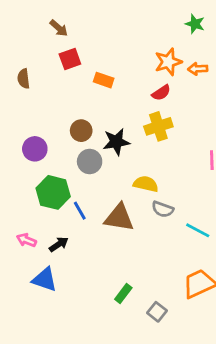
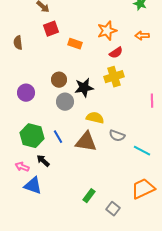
orange star: (168, 62) -> (107, 31), moved
yellow semicircle: (146, 184) -> (95, 118), moved
green hexagon: (53, 192) -> (32, 136), moved
pink arrow: (26, 240) -> (22, 167), moved
black arrow: (59, 244) -> (43, 161), turned -104

